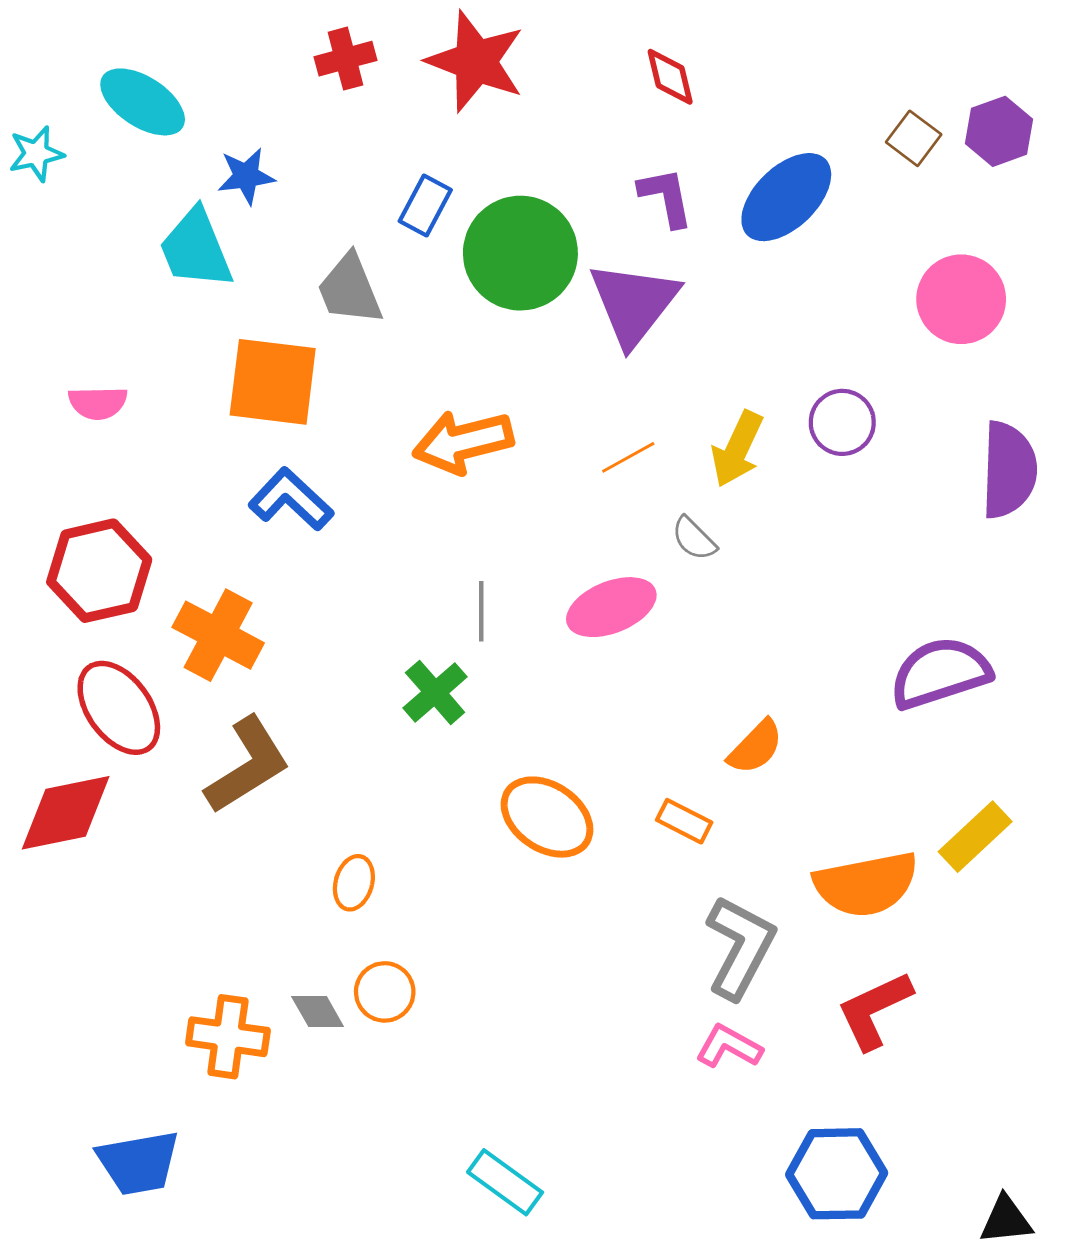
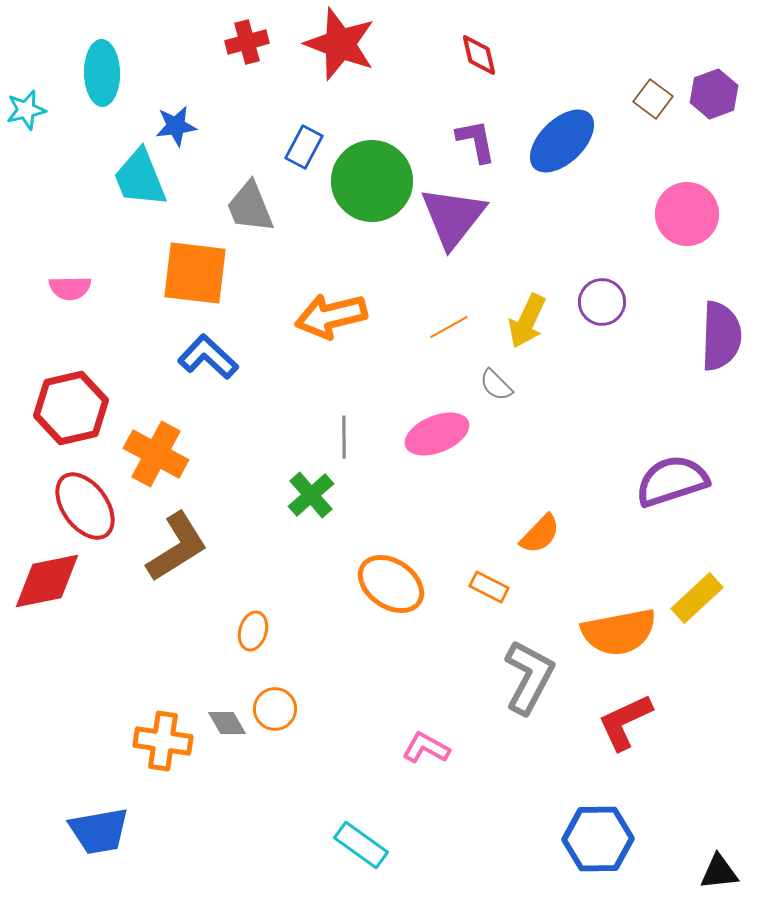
cyan ellipse: (143, 102) -> (102, 73), turned 56
pink L-shape: (729, 1046) -> (426, 748), moved

